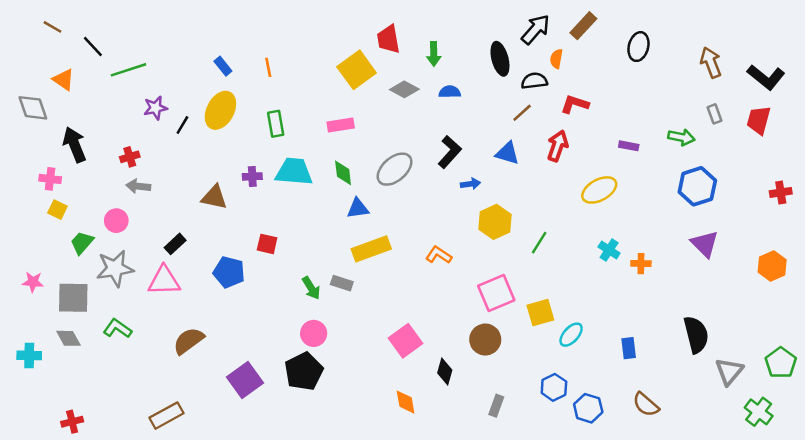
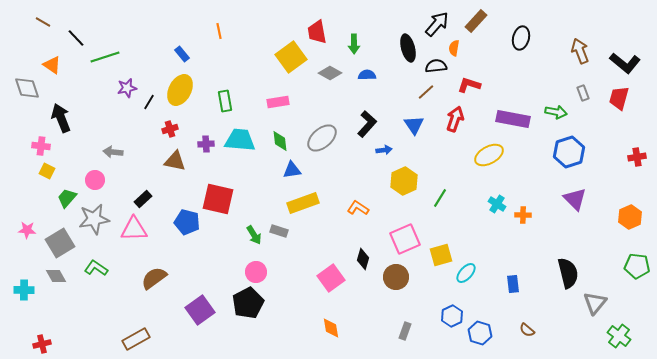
orange line: (268, 67) -> (219, 31), moved
purple rectangle: (629, 146) -> (513, 119), size x2.0
blue triangle: (507, 153) -> (414, 125), turned 40
red cross: (130, 157) -> (170, 129), moved
red square: (267, 244) -> (218, 199), size x1.8
gray square: (73, 298) -> (60, 243), turned -32
green pentagon: (781, 363) -> (637, 266), moved, turned -30
black diamond: (445, 371) -> (363, 259), moved
brown semicircle: (646, 404) -> (527, 330), size x0.7
red cross: (72, 422) -> (42, 344), moved

